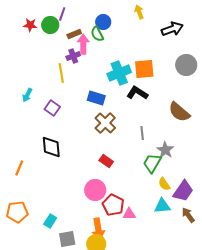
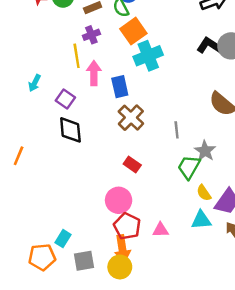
pink arrow: (83, 44) -> (94, 73), moved
orange square: (144, 69) -> (133, 31), moved, turned -30
black L-shape: (137, 93) -> (210, 46), moved
blue rectangle: (96, 98) -> (120, 87), turned 60
black diamond: (51, 147) -> (70, 130), moved
orange line: (19, 168) -> (19, 156), moved
red pentagon: (113, 205) -> (127, 226), moved
orange pentagon: (17, 212) -> (42, 257), moved

